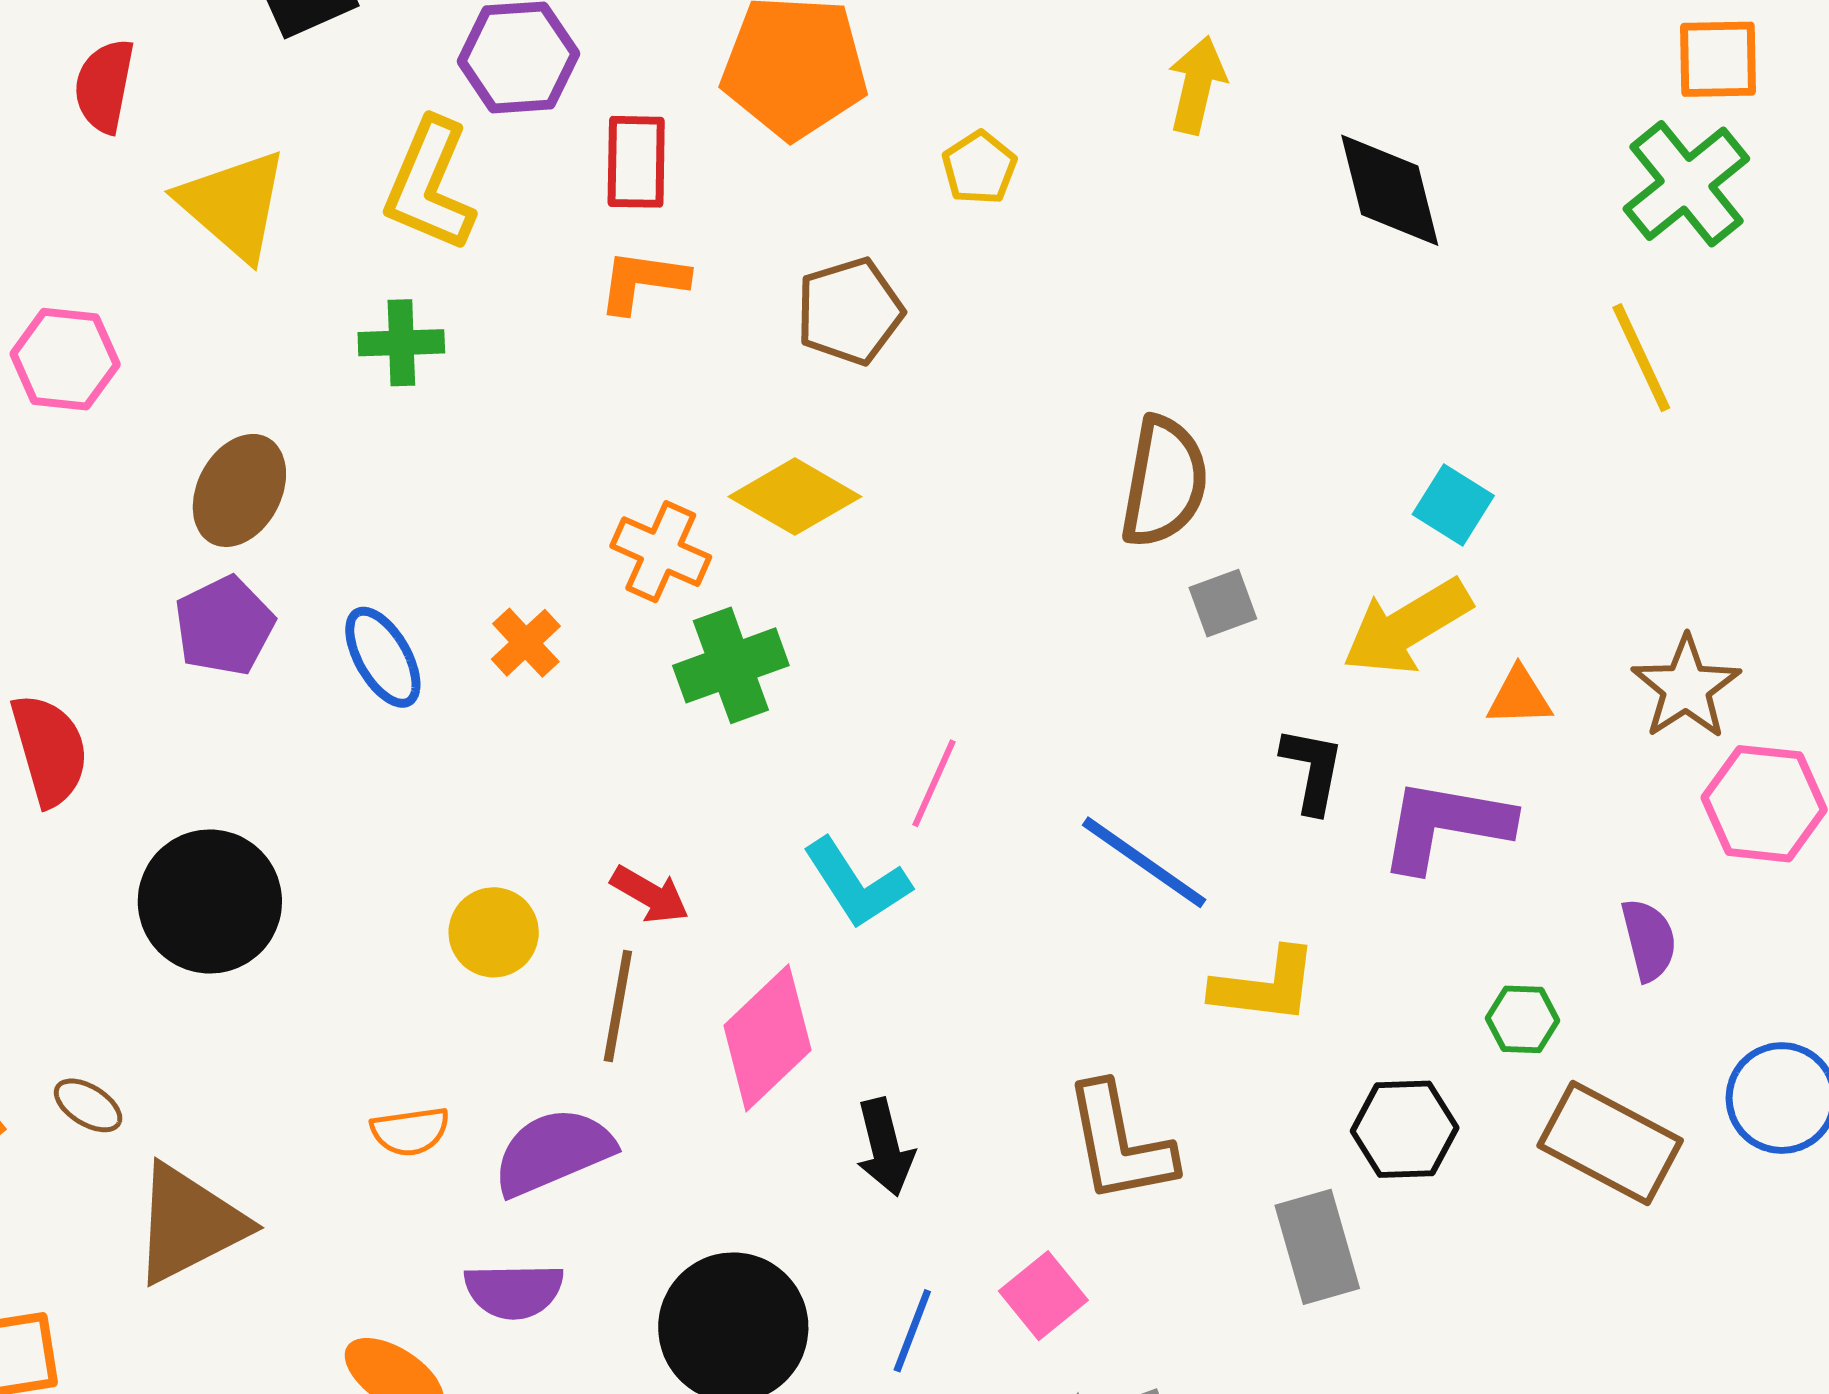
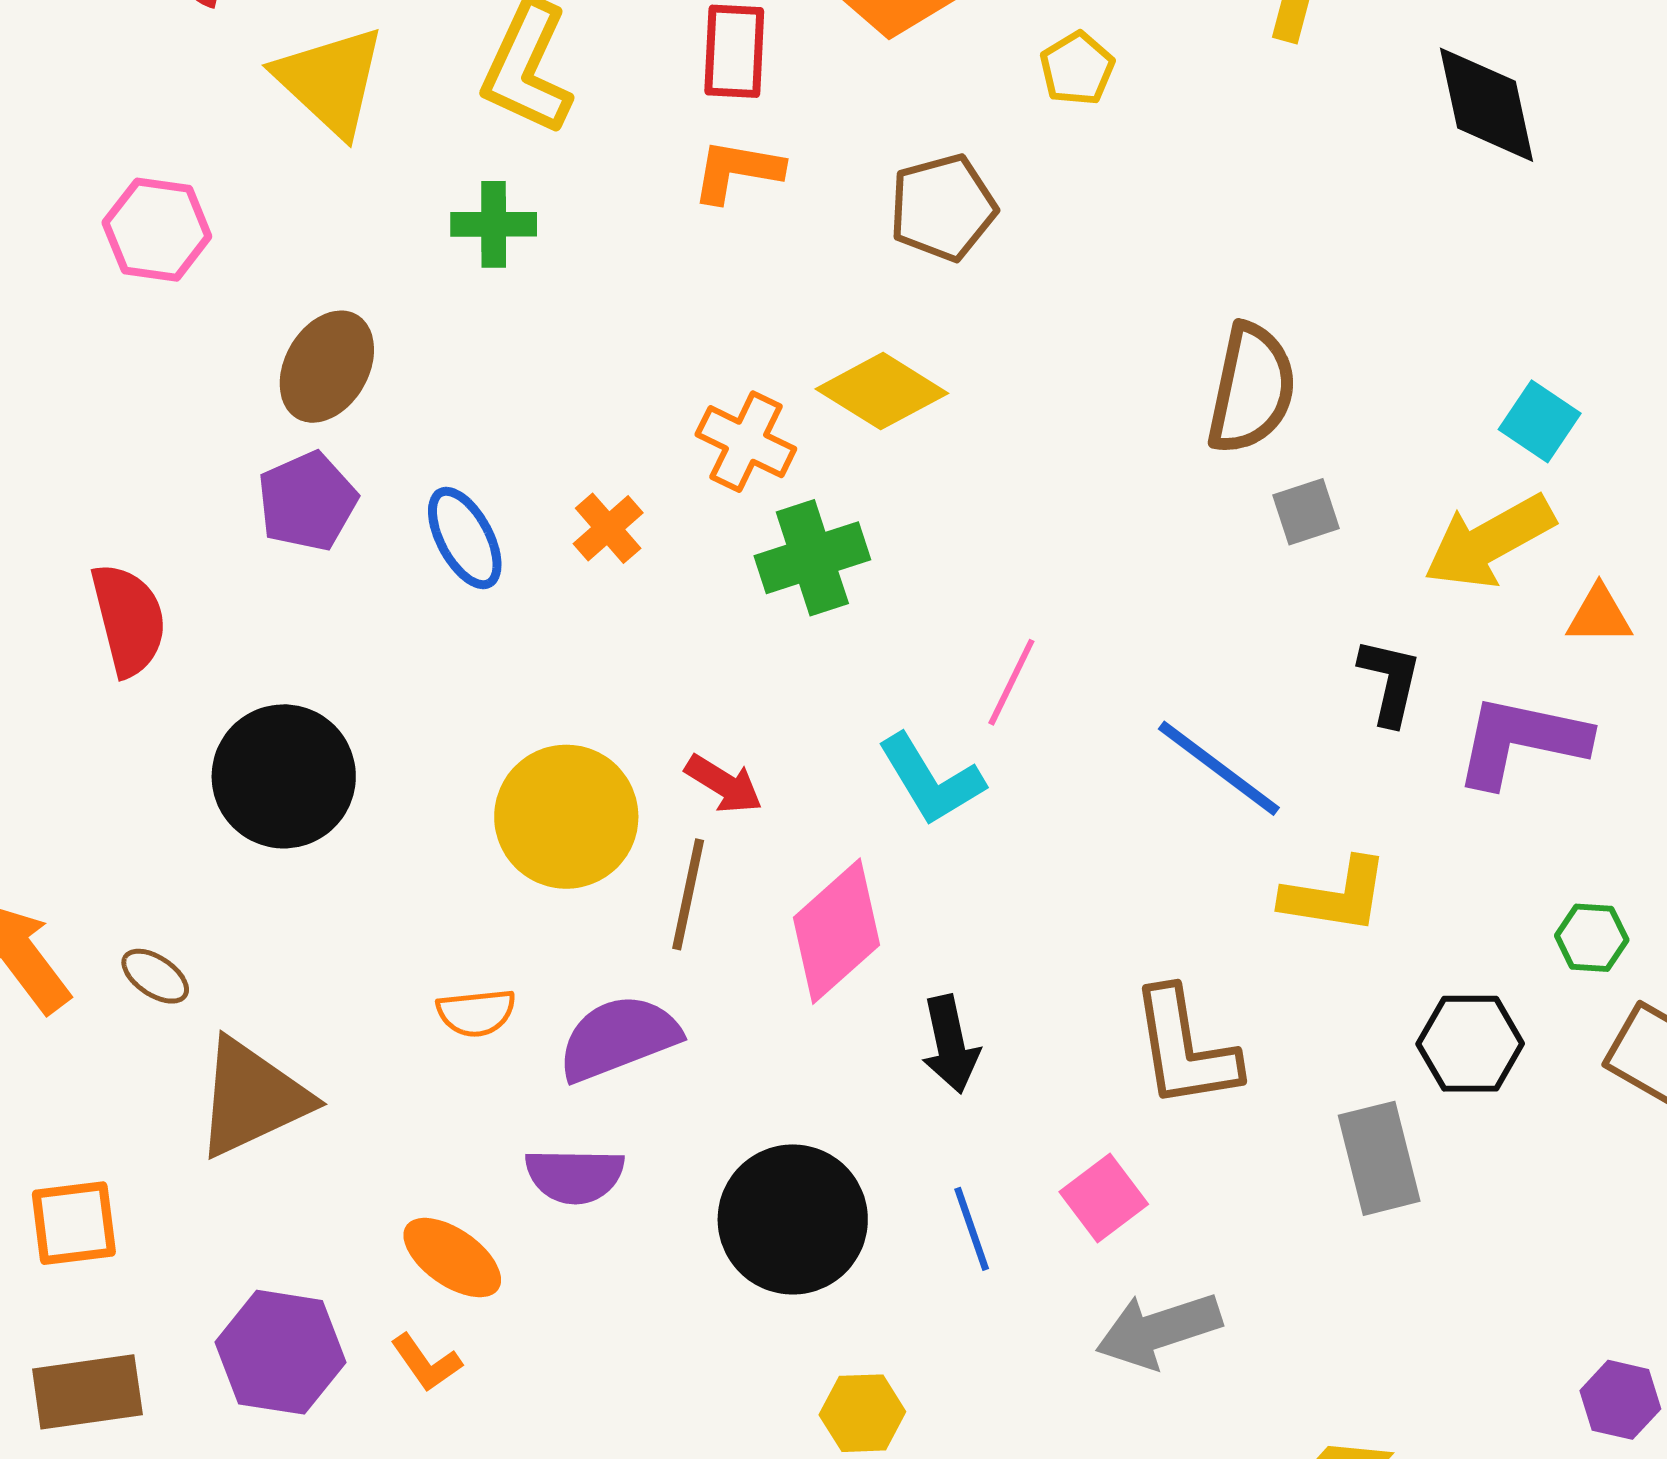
yellow circle: (494, 932) -> (566, 817), size x1.6
blue line: (912, 1331) -> (972, 1229), turned -42

